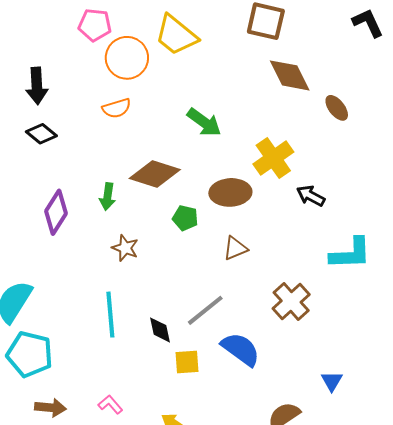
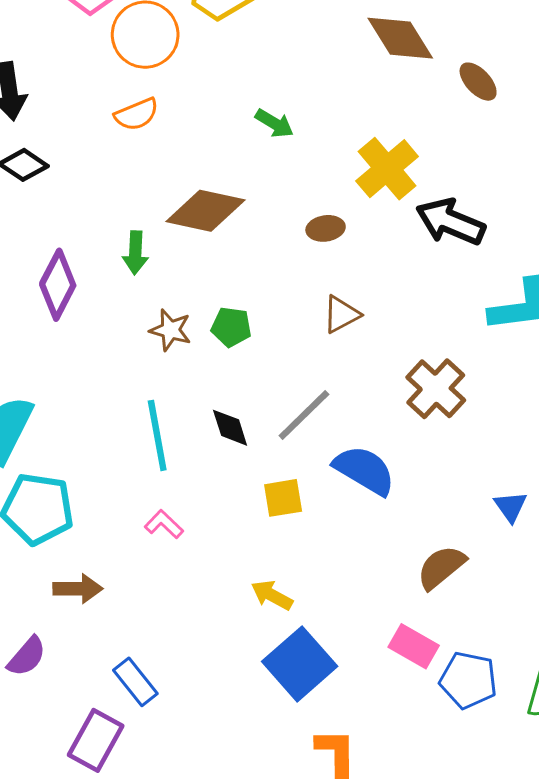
green arrow: (204, 122) -> (274, 123), size x0.7
brown ellipse: (230, 192) -> (326, 228), size x0.6
black arrow: (311, 196) -> (450, 222), size x1.5
green pentagon: (185, 218) -> (231, 327), moved
black diamond: (160, 330) -> (230, 428), moved
pink L-shape: (110, 405) -> (164, 524), moved

